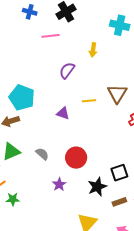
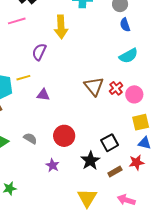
yellow arrow: (93, 50) -> (61, 27), size x1.6
brown triangle: (117, 94) -> (94, 86), moved
yellow line: (89, 101) -> (23, 78), moved

